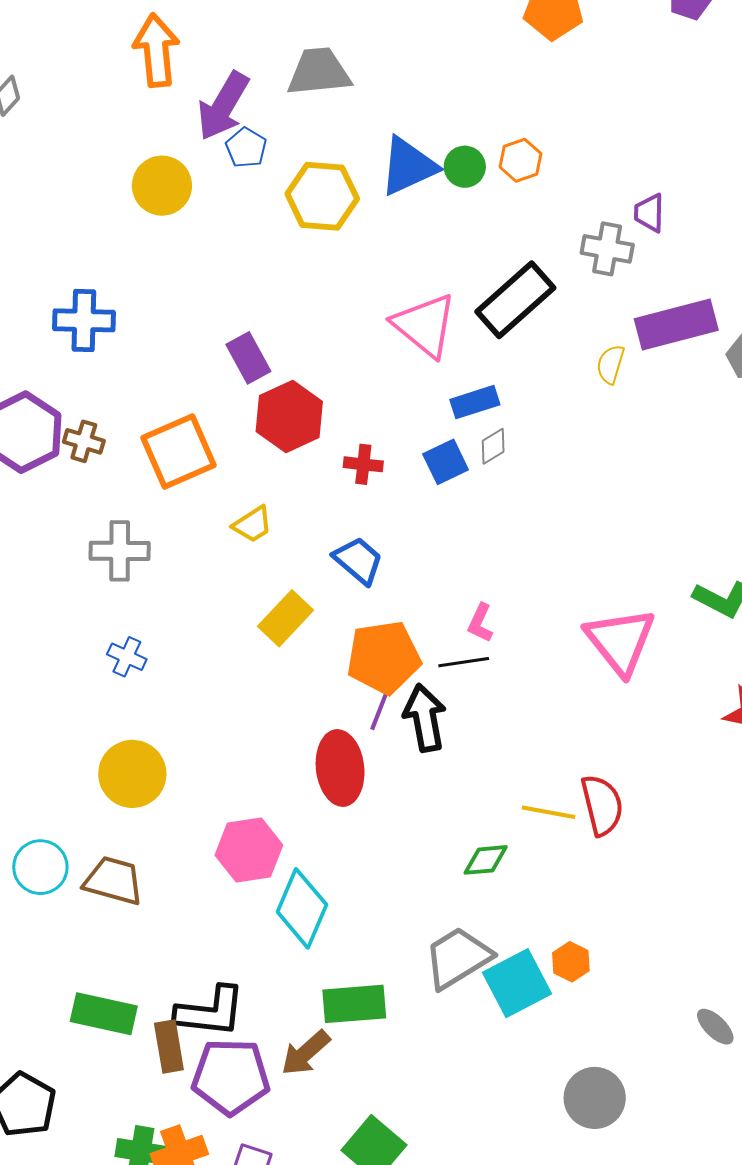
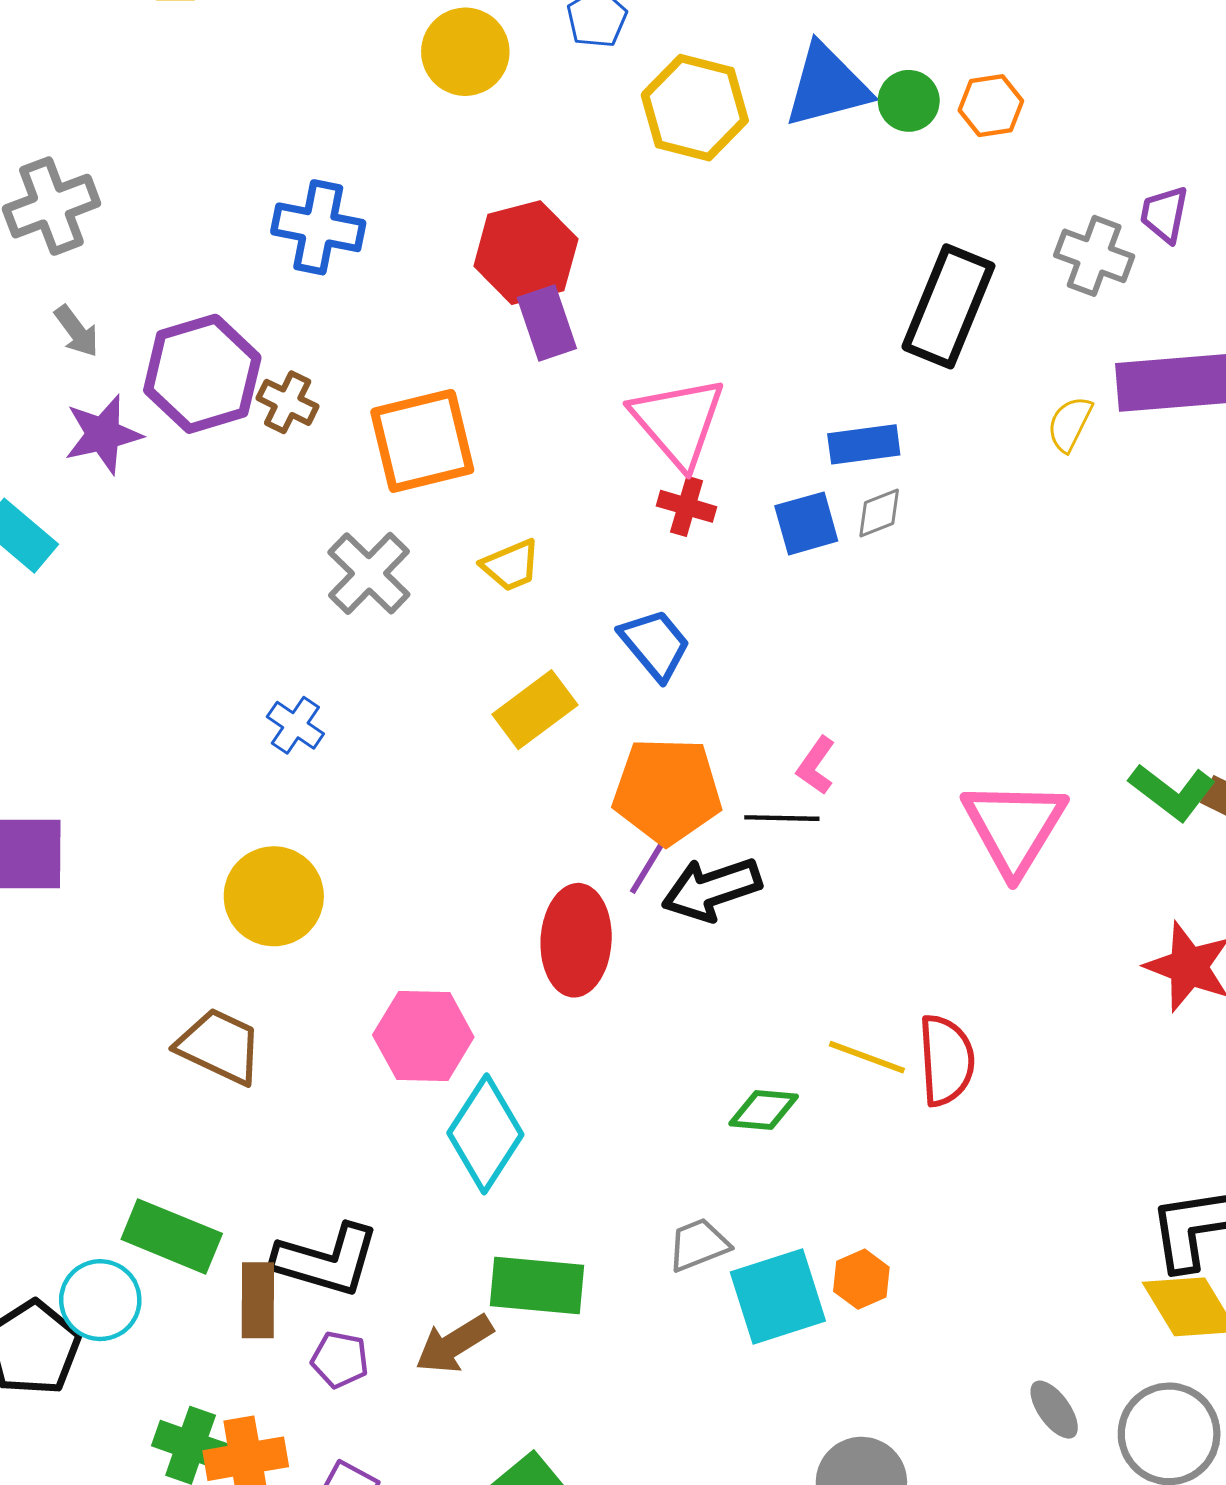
black rectangle: (515, 300) -> (948, 306), turned -36
pink triangle: (425, 325) -> (678, 422), moved
red hexagon: (289, 417) -> (526, 253), moved
gray cross: (120, 551) -> (369, 573), moved, turned 34
black arrow: (425, 718) -> (712, 889), turned -108
cyan circle: (40, 867) -> (100, 1300), moved
gray trapezoid: (458, 958) -> (698, 1245), size x0.6
purple pentagon: (231, 1077) -> (340, 1360), size x0.5

